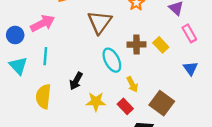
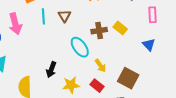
brown triangle: (100, 22) -> (64, 16), size x0.6
pink arrow: (43, 23) -> (15, 24), turned 110
pink rectangle: (189, 33) -> (152, 15), moved, turned 35
cyan line: (45, 56) -> (43, 16), moved

